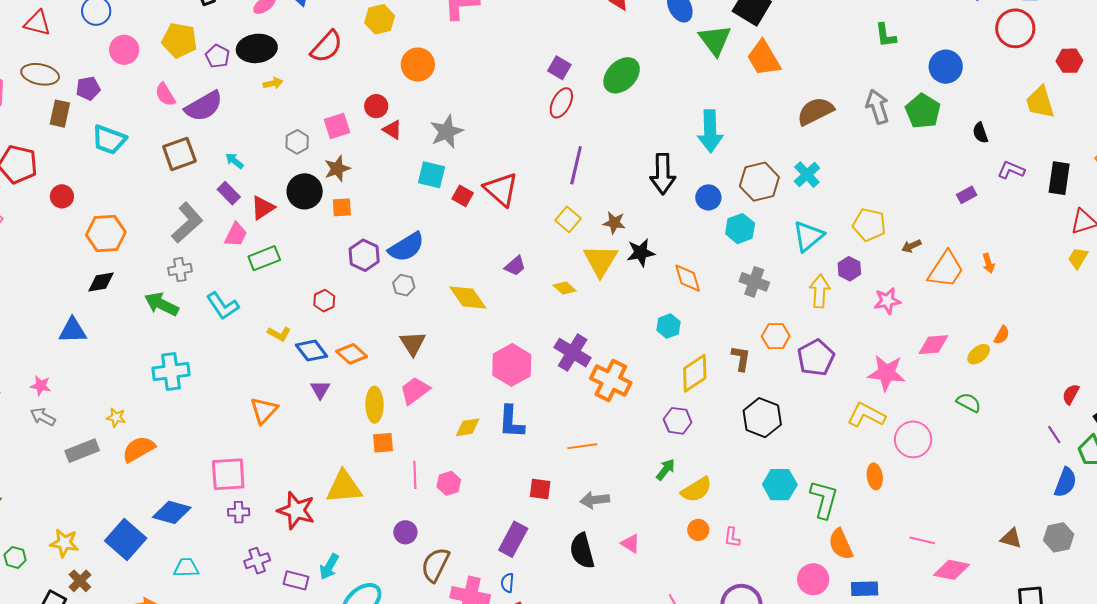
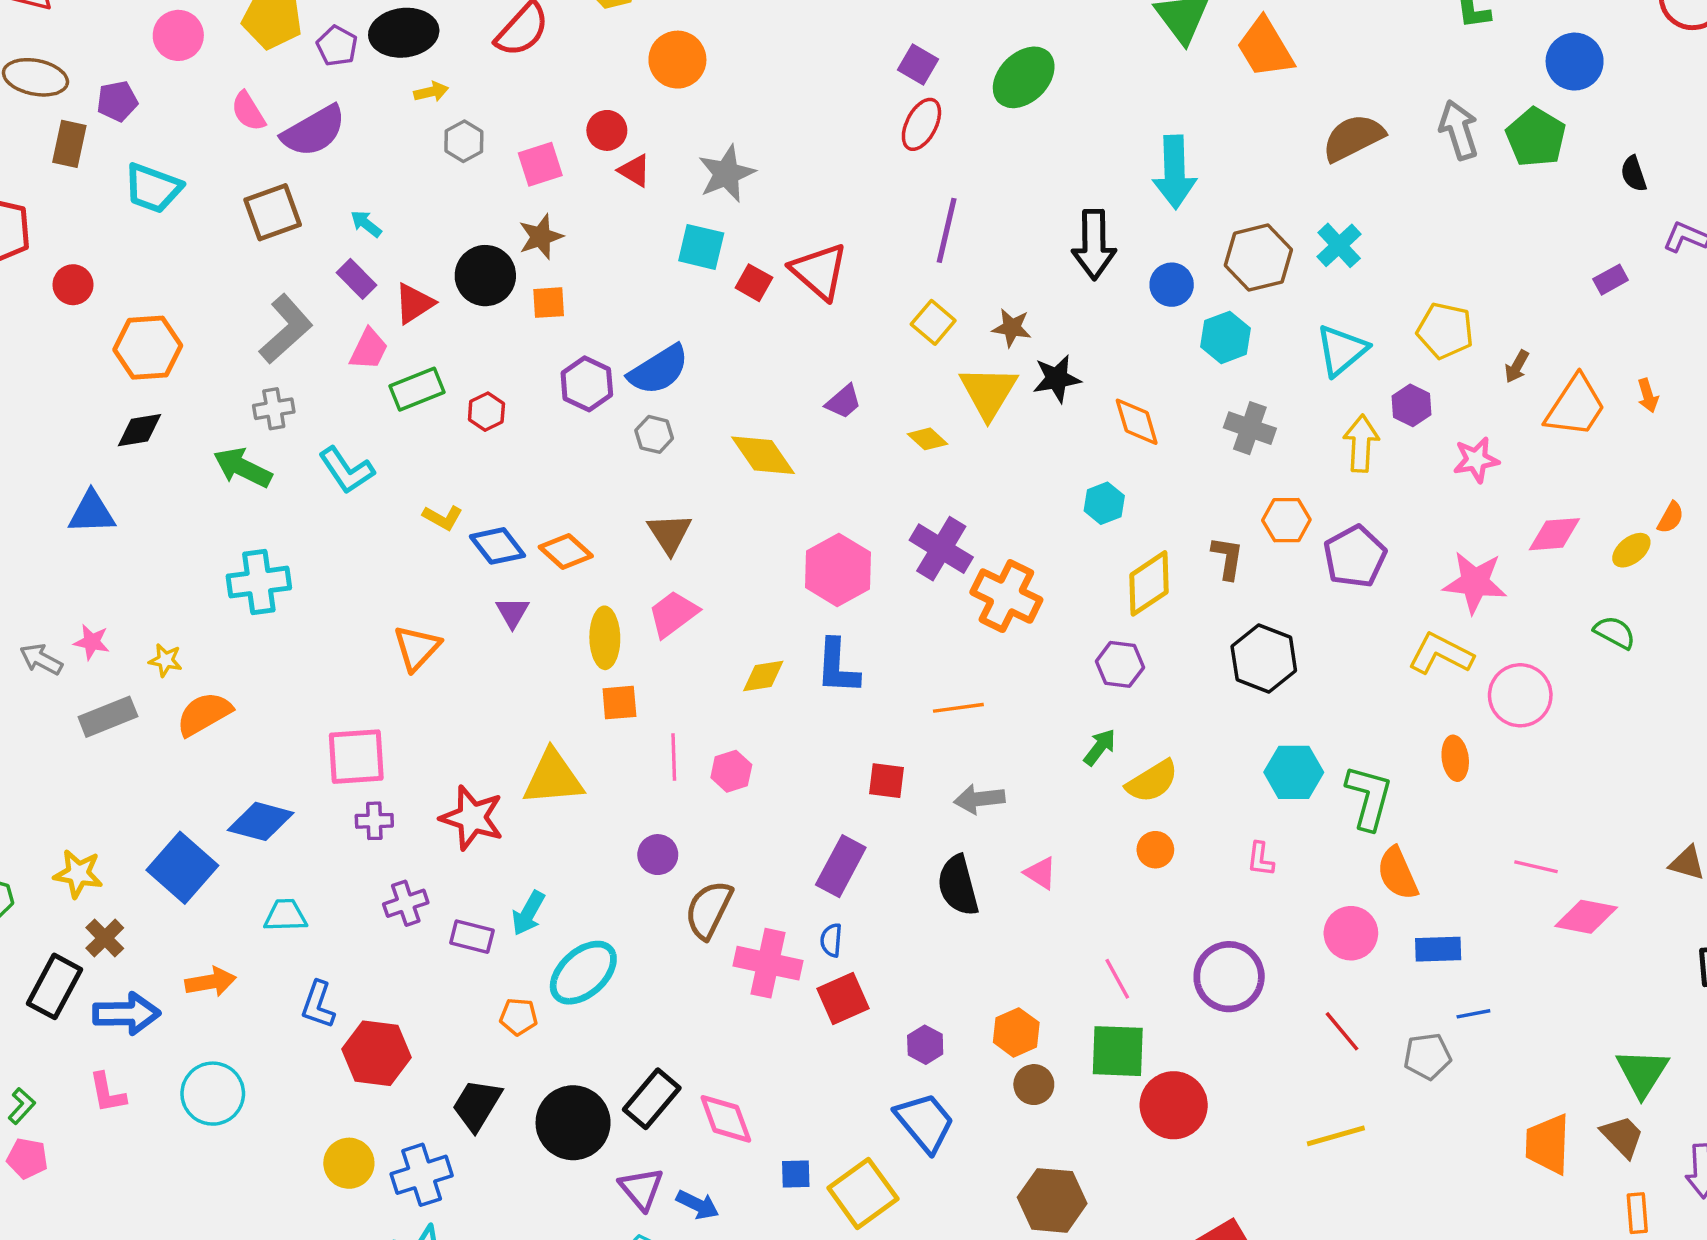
gray hexagon: (297, 142) -> (464, 141), moved
brown arrow: (911, 246) -> (1517, 366), turned -36
red hexagon: (324, 301) -> (486, 412), moved
pink star: (41, 386) -> (92, 642), moved
pink L-shape: (732, 537) -> (1260, 859), moved

